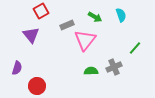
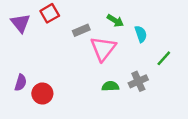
cyan semicircle: (121, 15) -> (141, 34), moved
purple triangle: (31, 35) -> (21, 23), moved
red circle: (37, 86) -> (42, 94), moved

